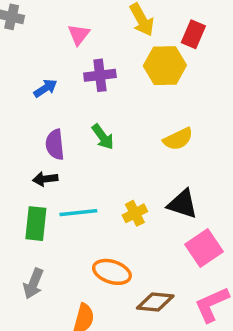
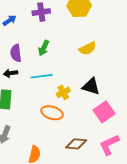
green arrow: (103, 137) -> (44, 48), turned 63
cyan line: (78, 213) -> (42, 76), moved
orange ellipse: (112, 272) -> (52, 113), moved

